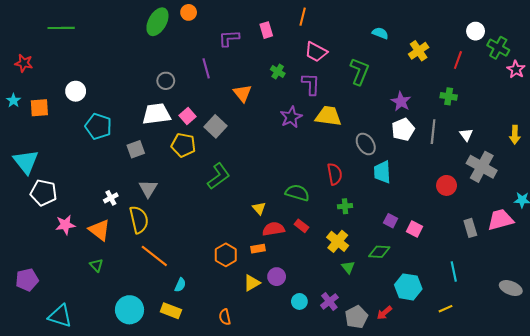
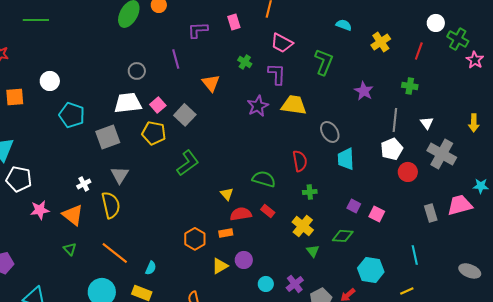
white pentagon: (403, 130) -> (392, 149), moved
gray square: (136, 149) -> (108, 137), size x1.4
orange line: (154, 256) -> (115, 253), moved

